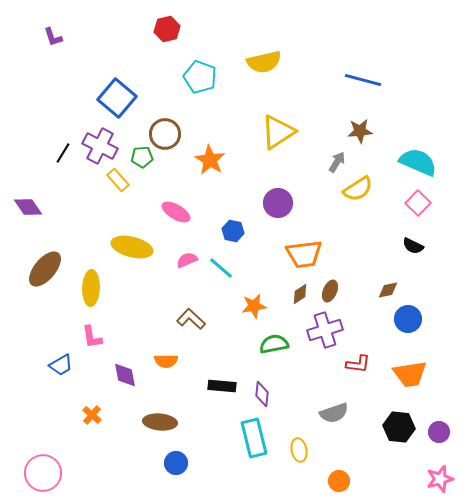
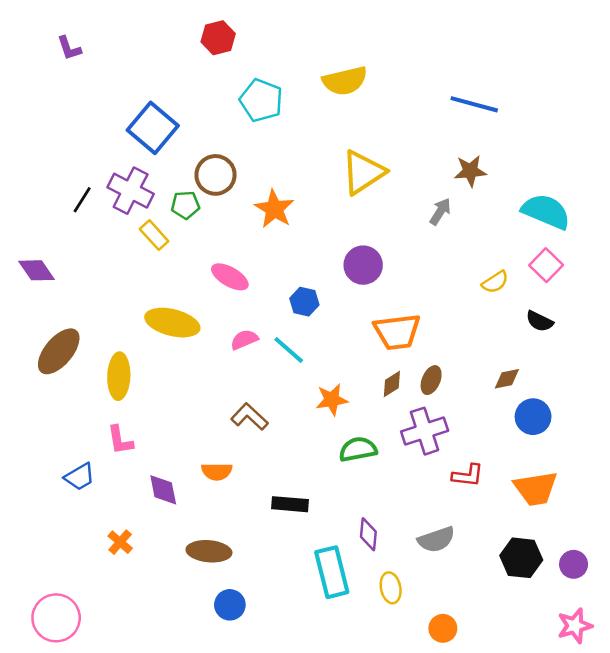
yellow semicircle: (358, 189) -> (495, 282), moved, size x0.7
purple diamond: (262, 394) -> (368, 534), moved

